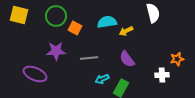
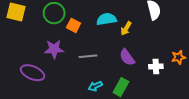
yellow arrow: (126, 31) -> (126, 28), turned -32
white cross: (162, 75) -> (156, 67), moved
cyan arrow: (102, 79) -> (95, 86), moved

